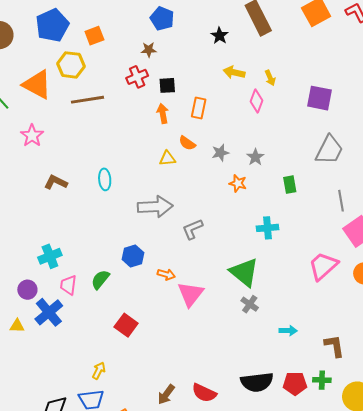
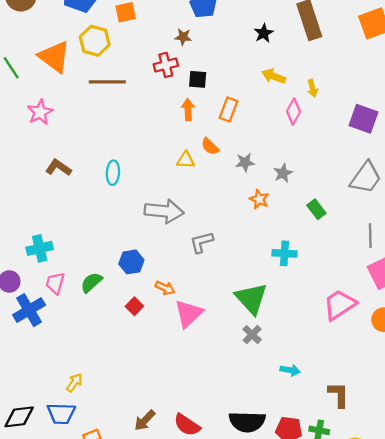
green rectangle: (290, 185) -> (316, 209), turned -36
red square: (126, 325) -> (134, 306), moved, size x0.7

